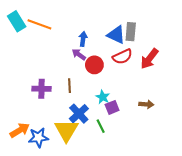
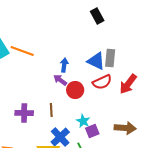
brown arrow: (146, 104) -> (125, 128), size x1.5

